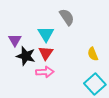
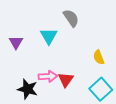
red triangle: (46, 53) -> (66, 80), moved
black star: (26, 56) -> (28, 89), moved

